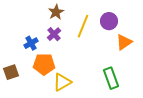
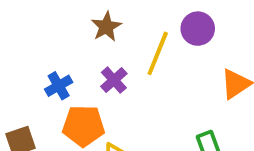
purple circle: (109, 21) -> (198, 29), moved
purple cross: (54, 34) -> (114, 80), moved

